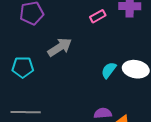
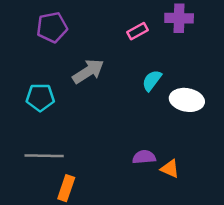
cyan semicircle: (109, 70) -> (152, 80), moved

